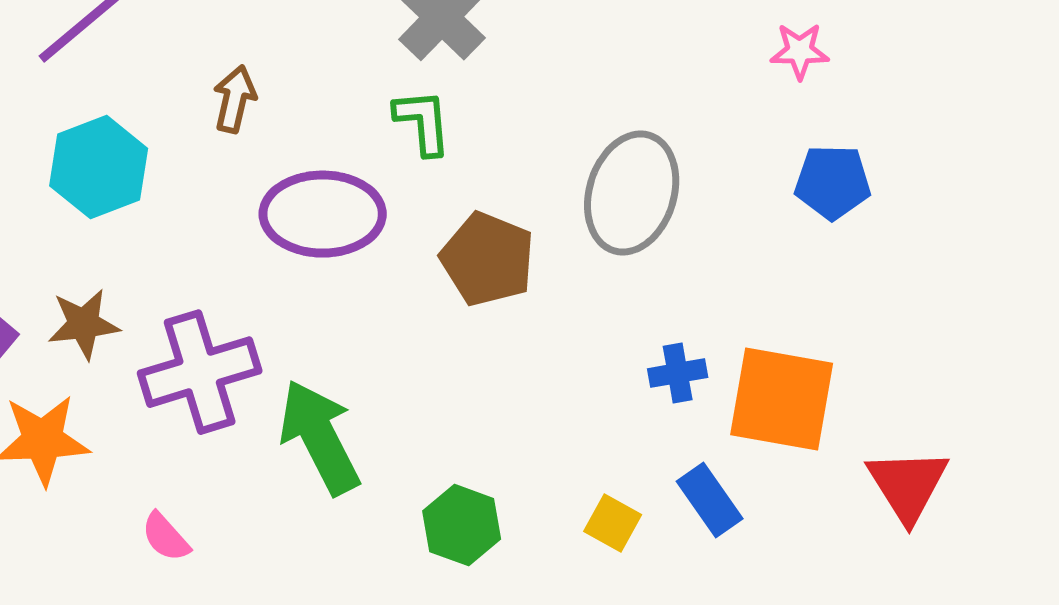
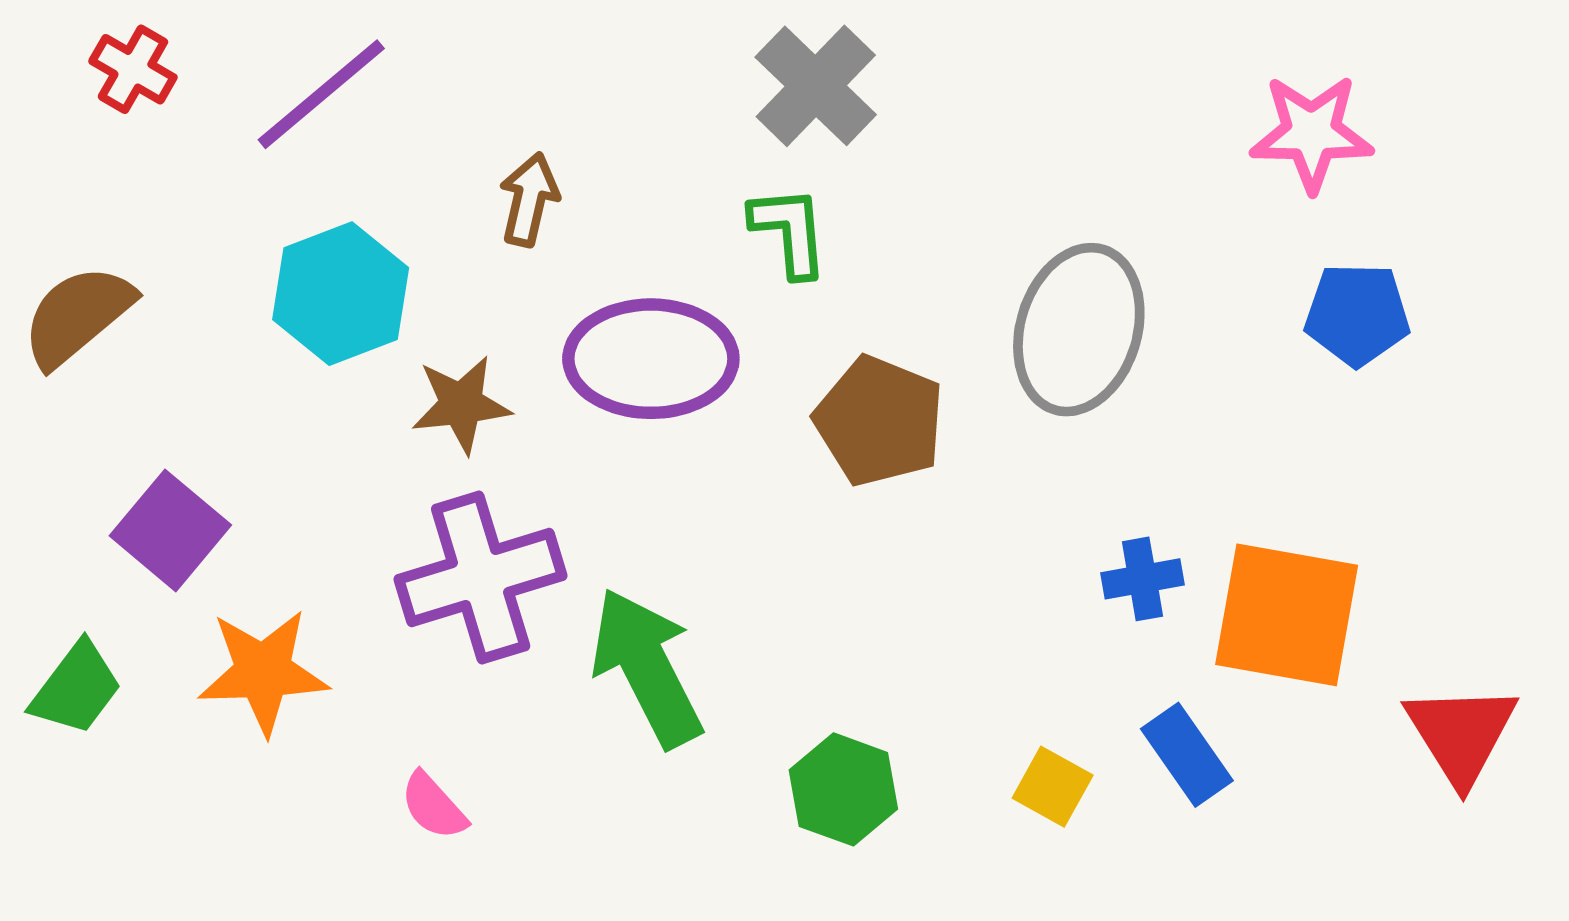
pink star: (800, 51) -> (1311, 133), size x1.5
brown star: (84, 324) -> (461, 404), moved

